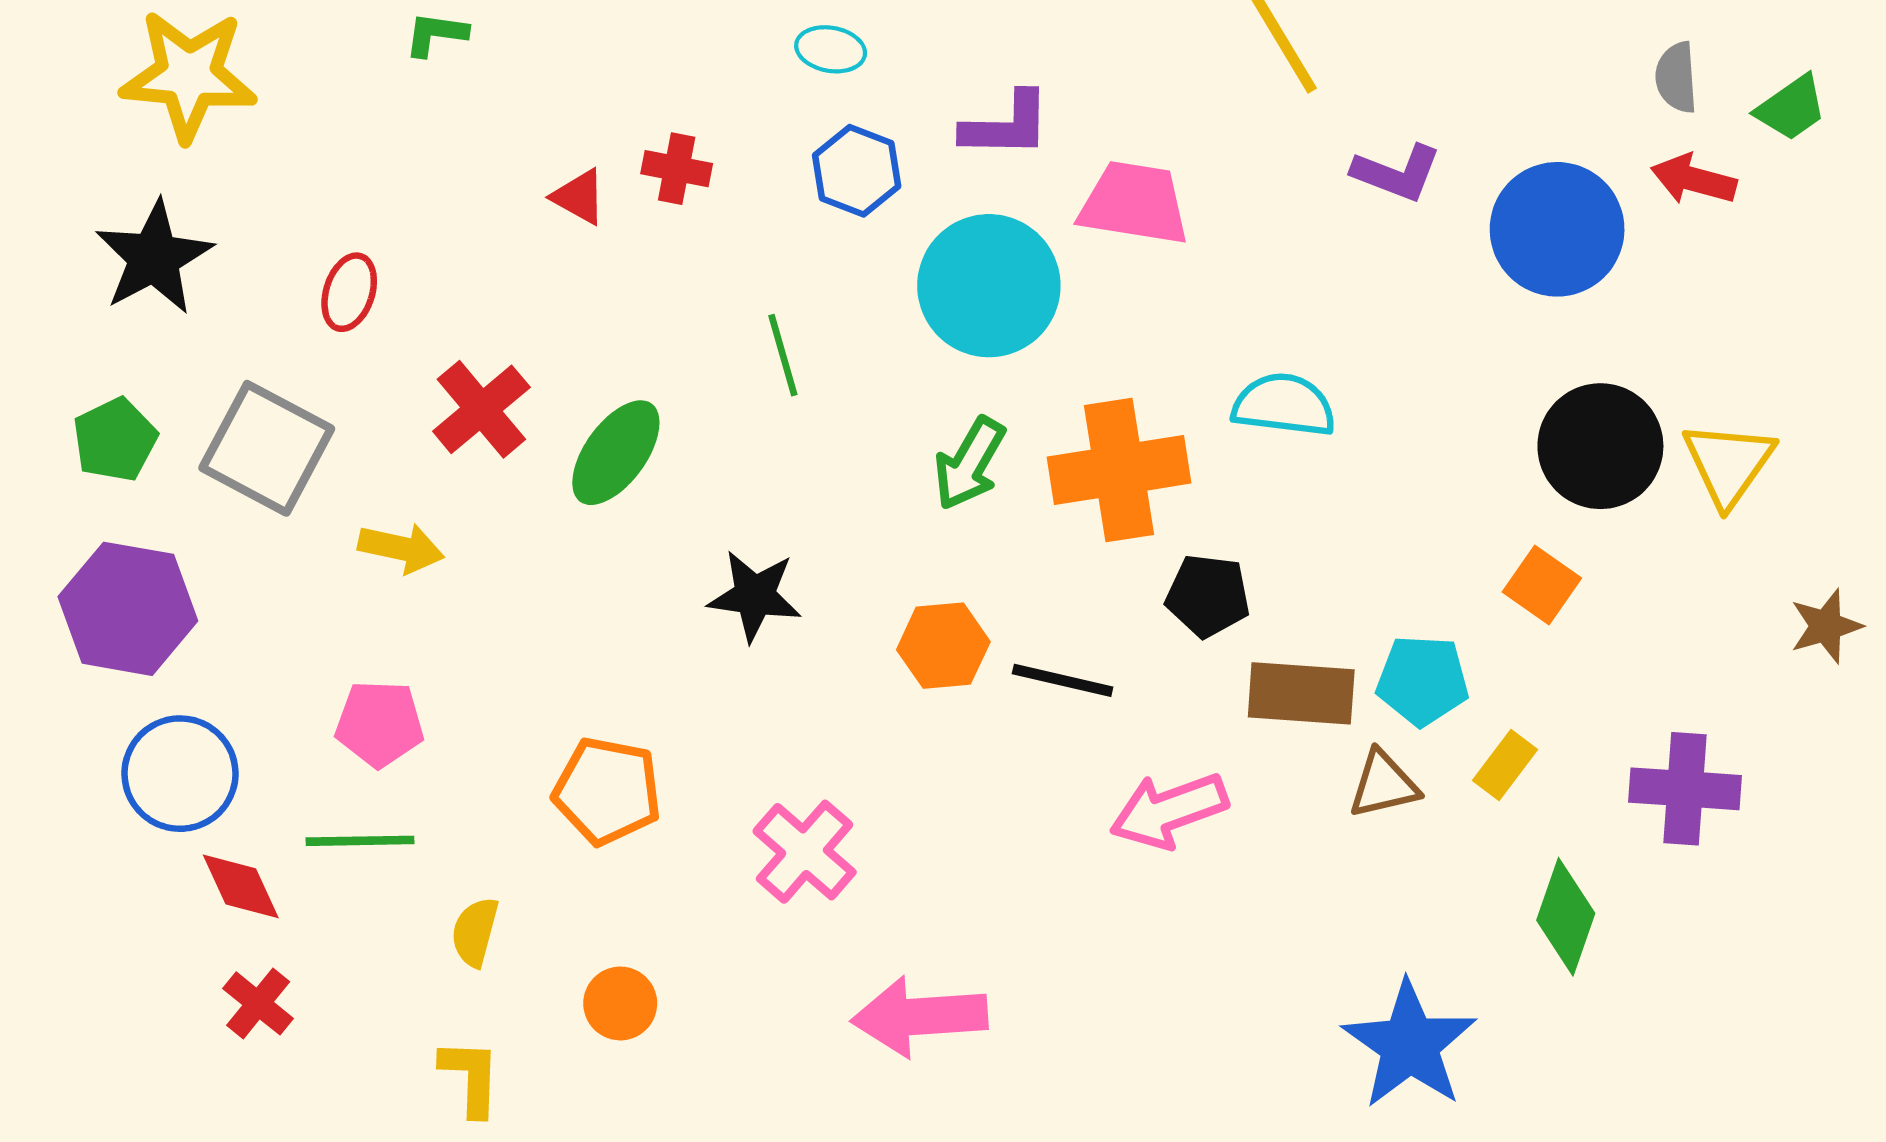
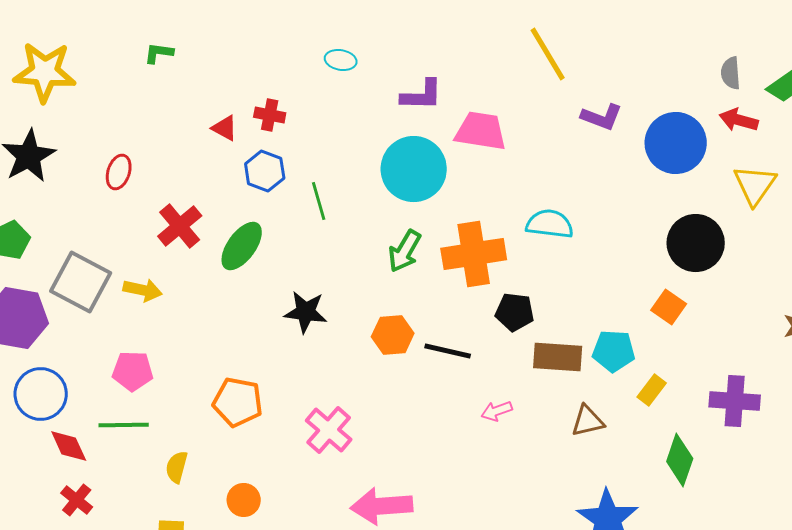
blue hexagon: (857, 171) -> (265, 171), moved
gray square: (267, 448) -> (81, 282), moved
yellow triangle: (1728, 464) -> (755, 185), moved
brown triangle: (1384, 784) -> (588, 421), moved
pink arrow: (1169, 810) -> (497, 411), size x0.6

